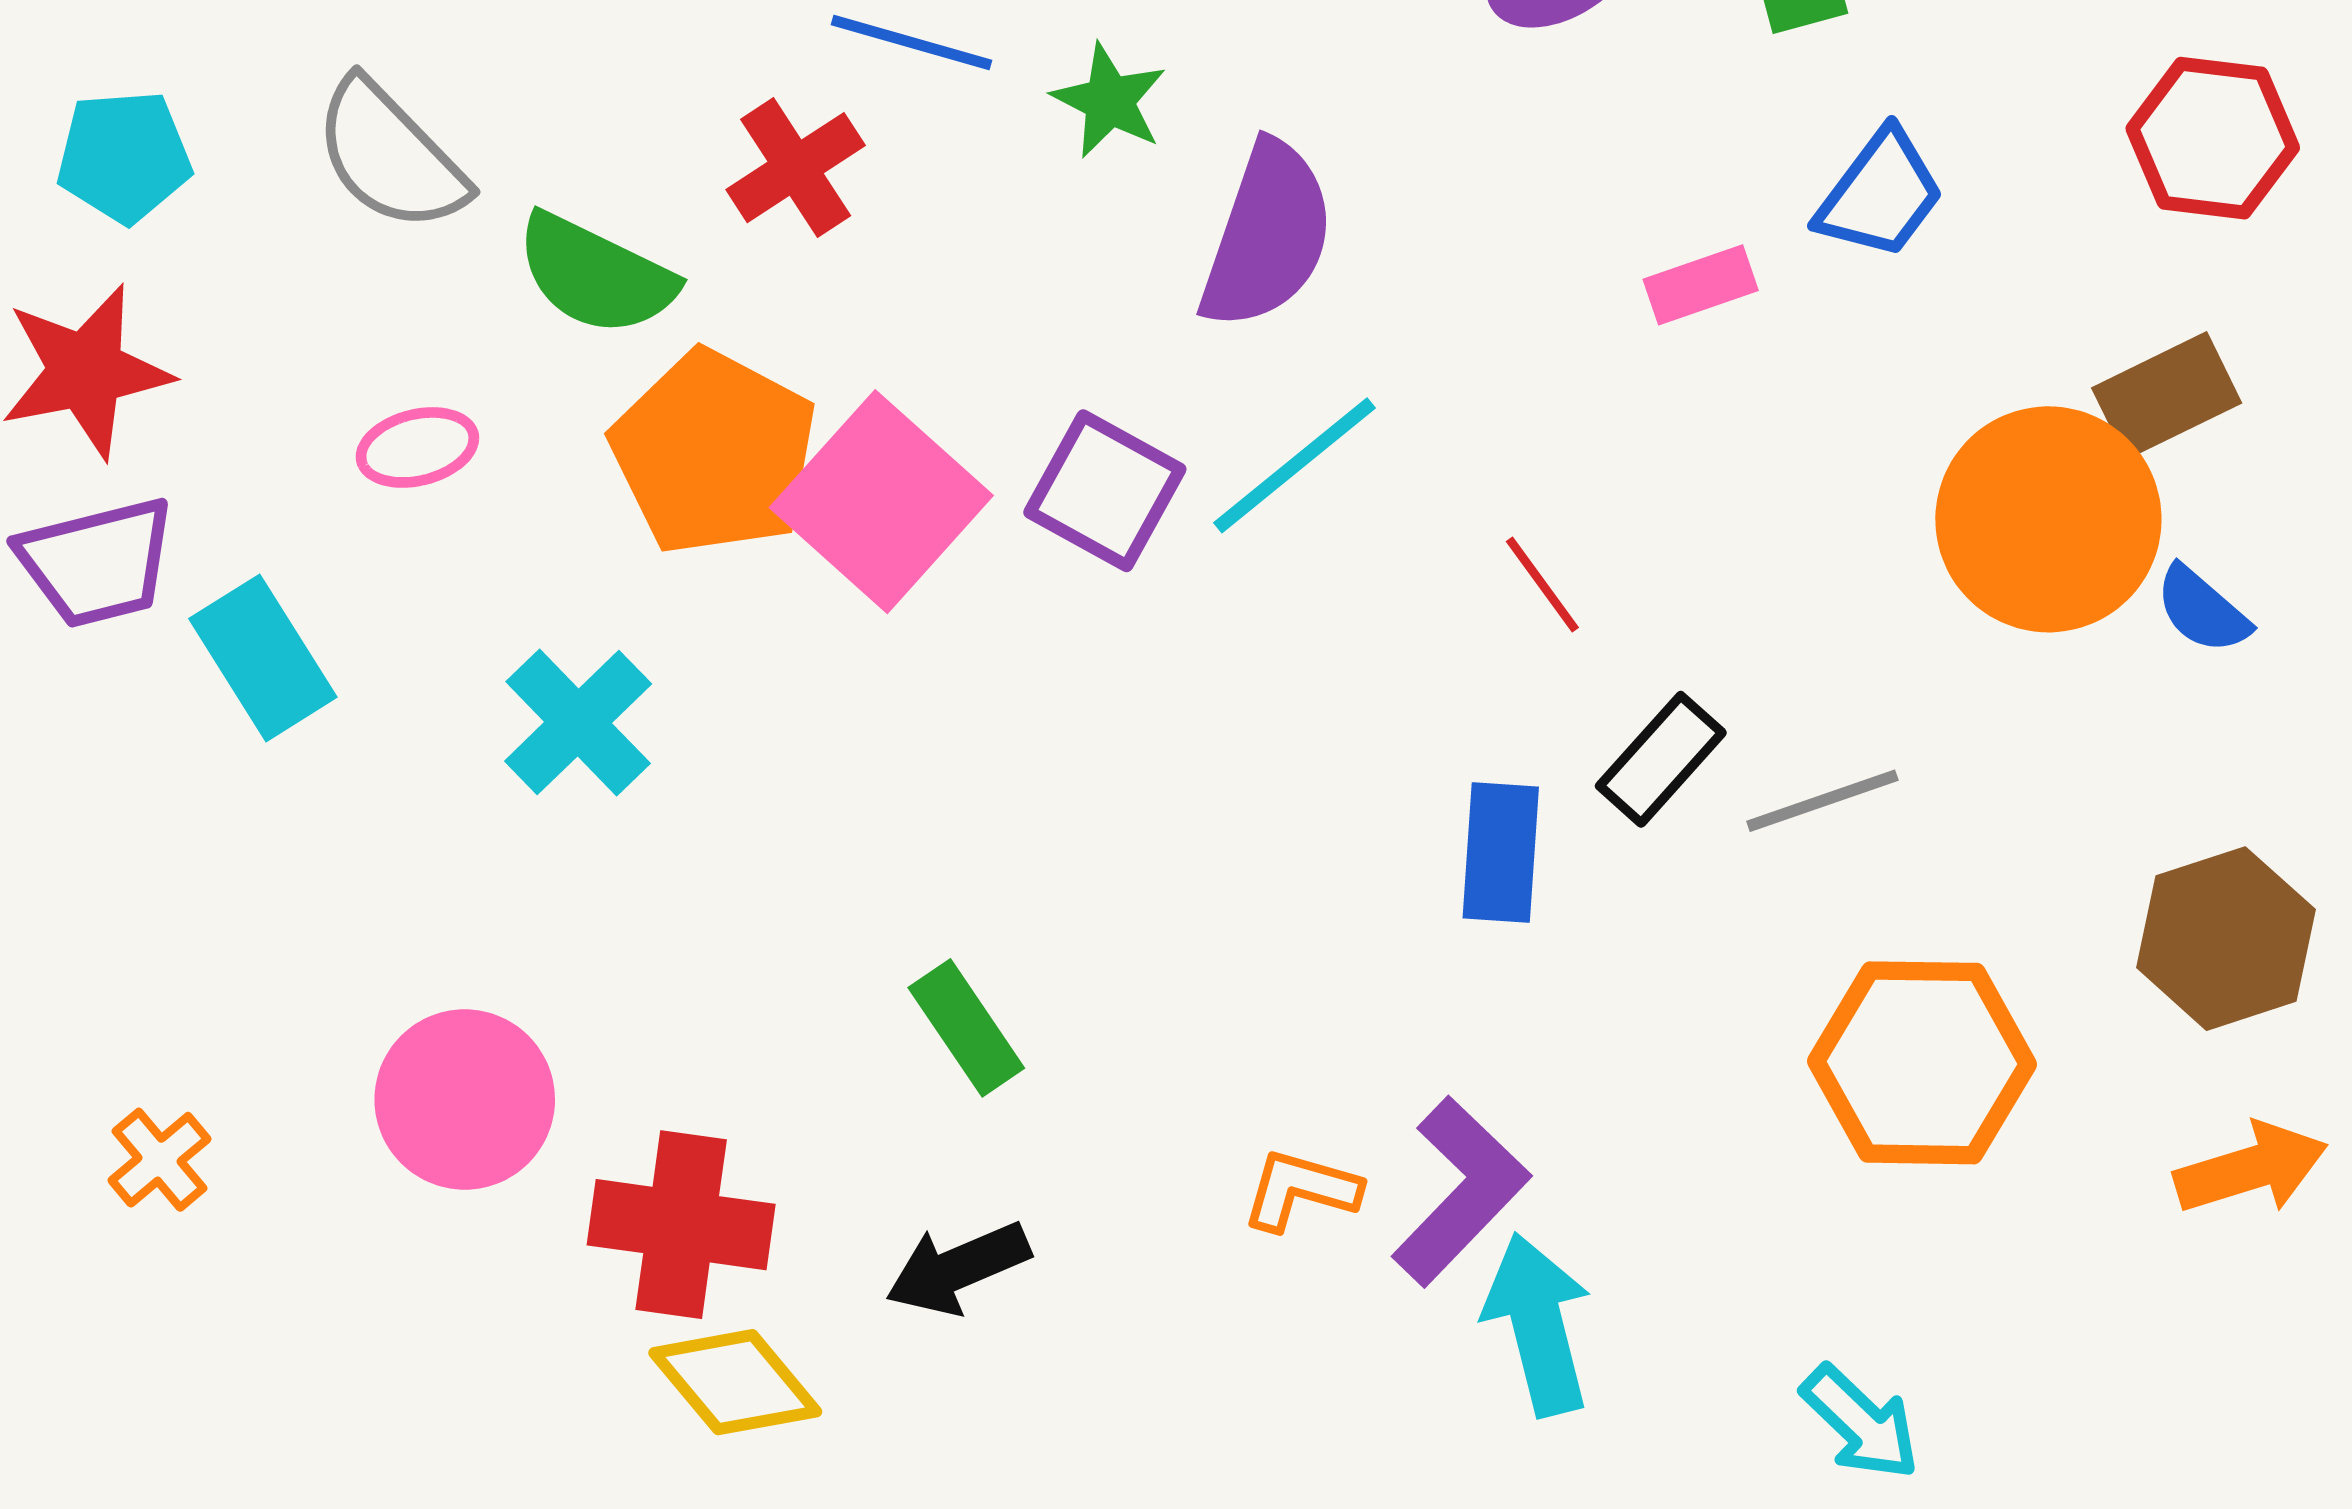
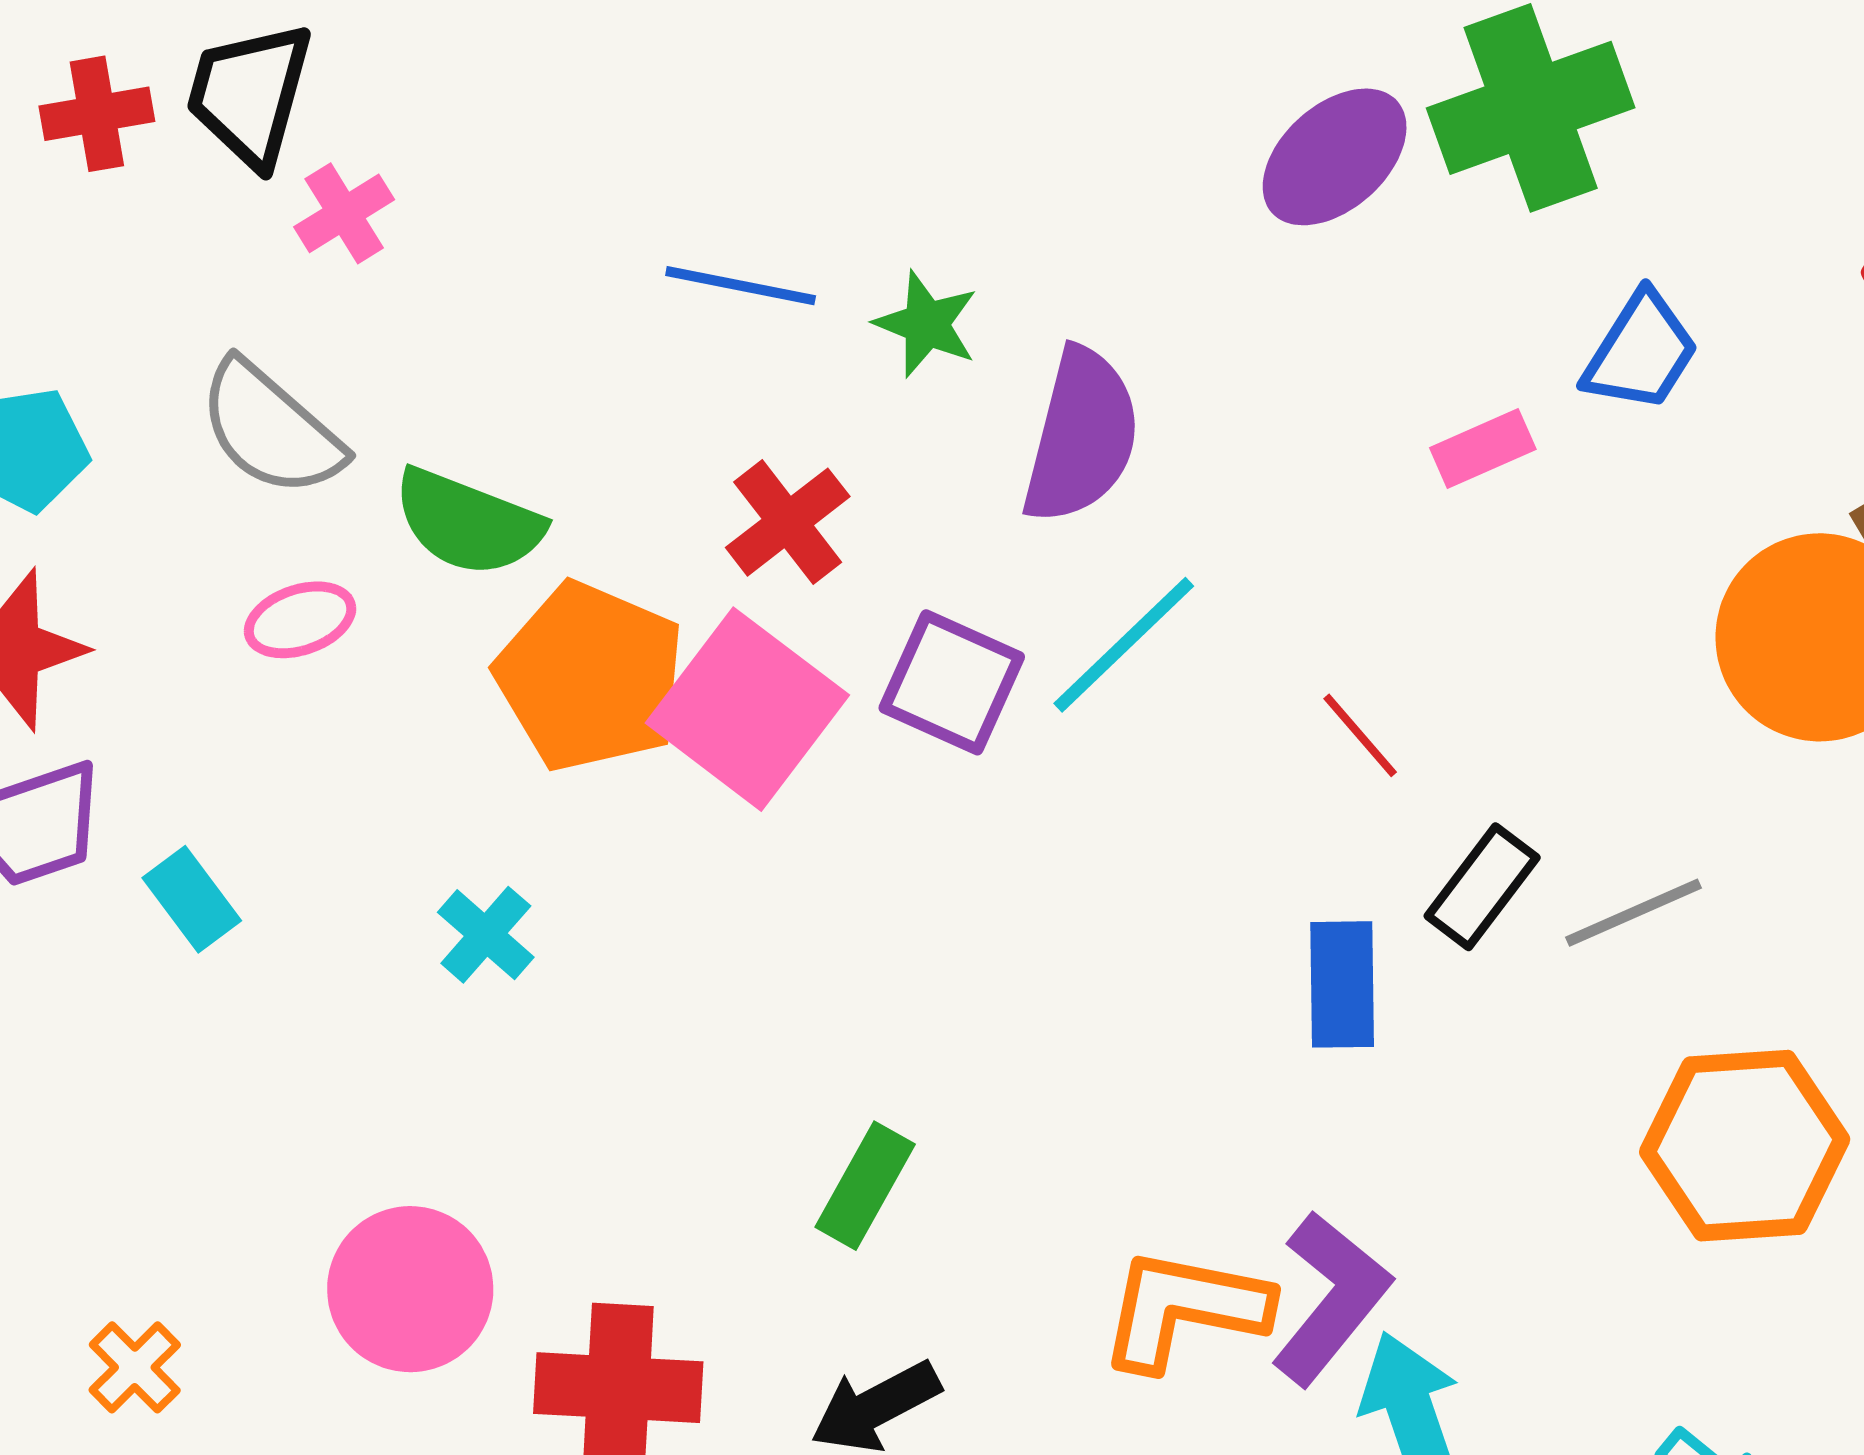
red cross: (796, 168) -> (788, 522), moved
pink ellipse: (417, 447) -> (300, 620), moved
cyan rectangle: (263, 658) -> (192, 899), size x0.7
cyan cross: (578, 723) -> (486, 935), size x0.7
green rectangle: (966, 1028) -> (865, 1186), turned 68
orange L-shape: (1301, 1190) -> (1184, 1309), size x1.6

